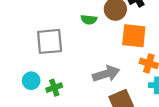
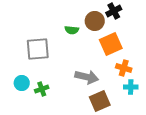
orange square: (134, 36) -> (111, 44), turned -30
gray arrow: (106, 74) -> (87, 77), turned 30

